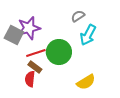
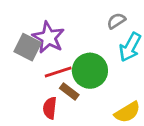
purple star: (29, 28) -> (48, 37), turned -30
brown rectangle: (35, 67) -> (69, 91), moved

